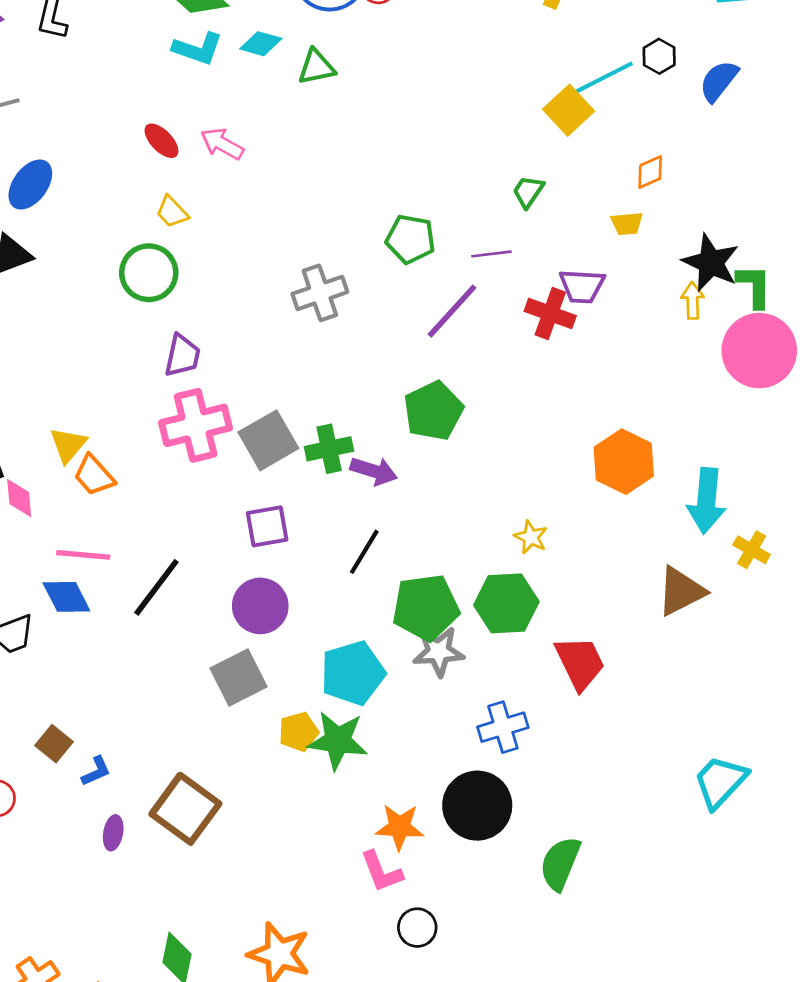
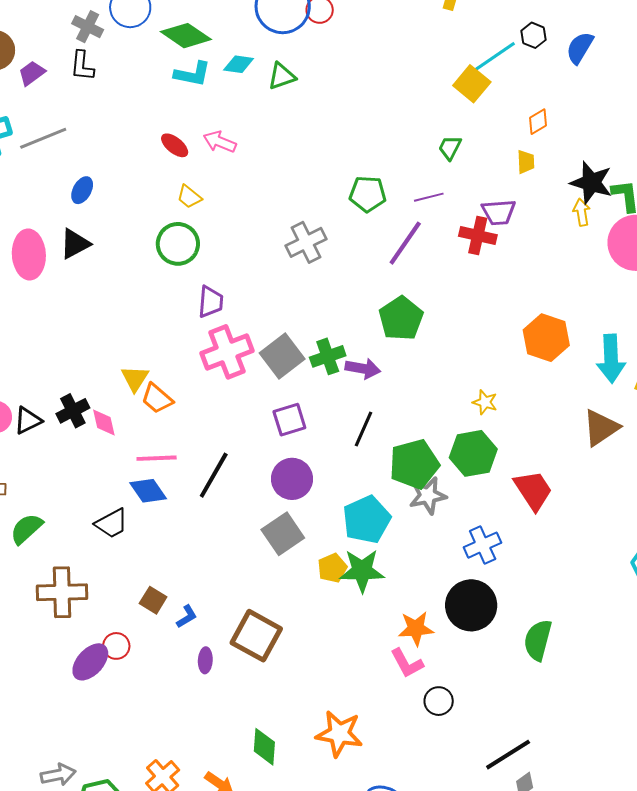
blue ellipse: (30, 185) -> (82, 190), size x0.7
yellow trapezoid: (627, 224) -> (526, 162), turned -80

